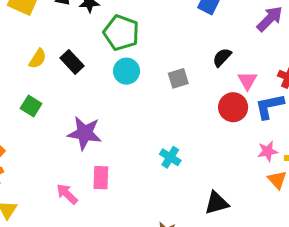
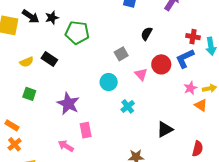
yellow semicircle: (38, 59) -> (27, 62), turned 48
cyan circle: (126, 71) -> (109, 82), moved
pink triangle: (247, 81) -> (141, 74), moved
purple star: (85, 133) -> (68, 104), turned 30
cyan cross: (170, 157) -> (128, 106), turned 32

